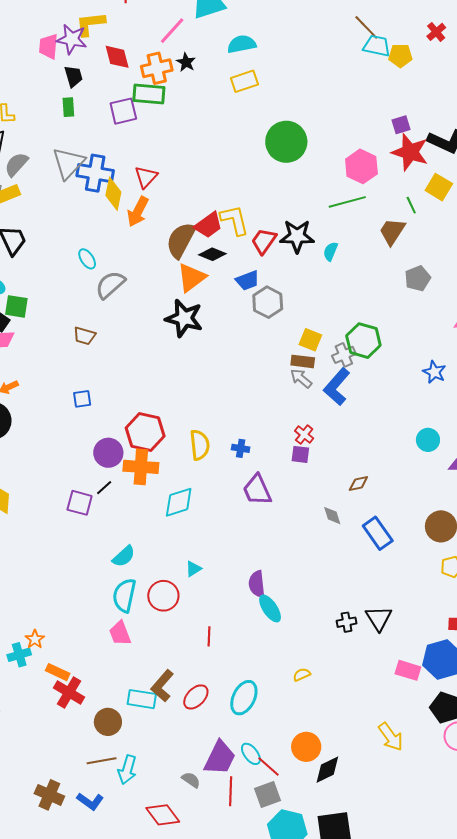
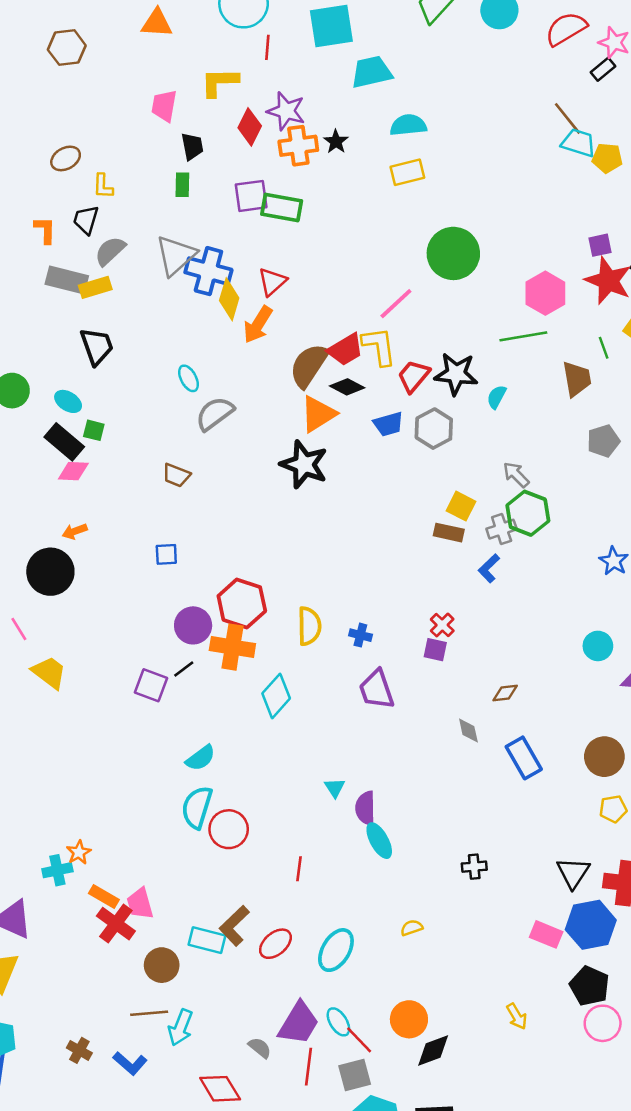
pink line: (172, 31) -> (396, 304), moved
purple star: (72, 39) -> (286, 111), moved
red diamond: (117, 57) -> (250, 127), turned 36
green rectangle: (149, 94) -> (282, 207), moved
brown trapezoid: (392, 232) -> (577, 379), turned 132
gray hexagon: (268, 302) -> (434, 429), moved
green square: (16, 306) -> (94, 430), size x0.7
gray arrow: (301, 378) -> (516, 475), moved
blue L-shape: (337, 387) -> (489, 568), size x0.6
cyan diamond: (179, 502) -> (276, 696), turned -36
cyan triangle: (193, 569) -> (335, 788), moved, turned -36
red circle: (163, 596) -> (229, 829), moved
black triangle: (379, 618) -> (573, 873), moved
pink trapezoid: (120, 633) -> (140, 904), moved
yellow arrow: (391, 737) -> (517, 1016), size x0.7
brown cross: (49, 795) -> (79, 1050), size x0.7

